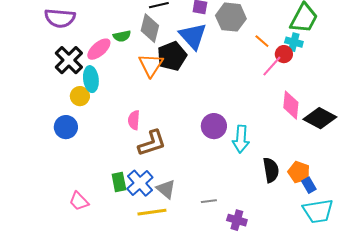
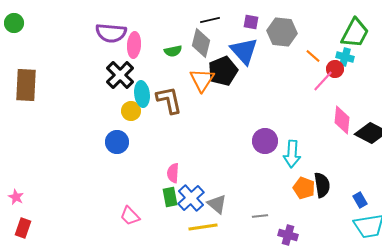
pink ellipse: (99, 49) -> (134, 45), moved, turned -45
pink semicircle: (134, 120) -> (173, 173), moved
brown L-shape: (152, 143) -> (169, 100), moved, turned -84
orange pentagon: (299, 172) -> (304, 188), moved

